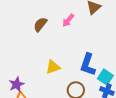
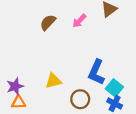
yellow triangle: (53, 67) -> (53, 81), moved

